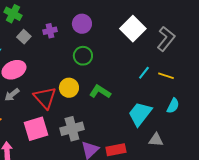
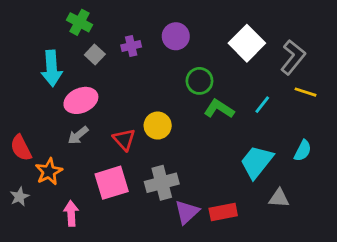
green circle: (83, 56) -> (199, 81), moved
yellow line: (166, 76) -> (305, 92), moved
green L-shape: (100, 92) -> (219, 109), moved
red triangle: (45, 98) -> (124, 139), size x0.7

